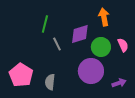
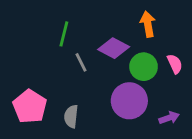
purple diamond: (80, 34) -> (114, 48), turned 45

